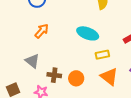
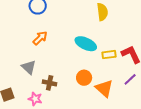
yellow rectangle: (102, 55) -> (109, 55), moved
orange circle: (76, 78) -> (84, 78), moved

